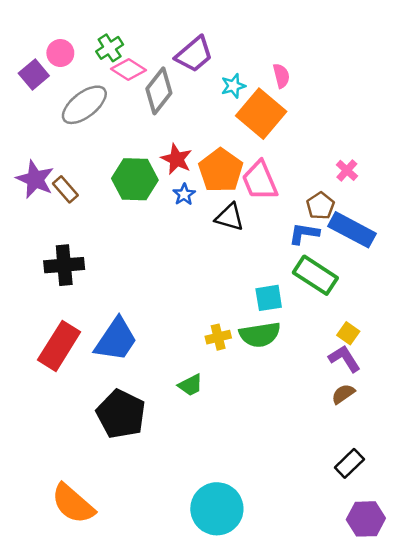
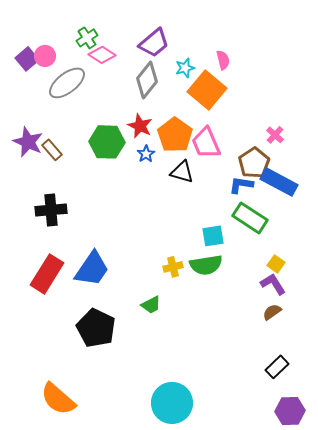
pink circle: (60, 53) -> (45, 56), moved
gray diamond: (159, 91) -> (147, 80), moved
brown pentagon: (320, 206) -> (254, 163), size x1.4

